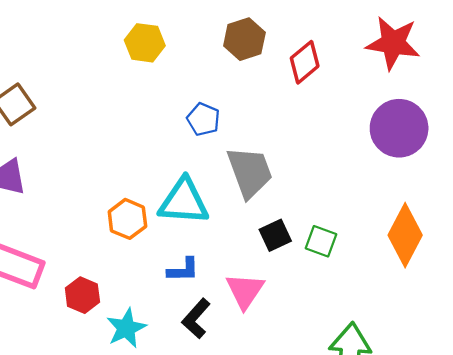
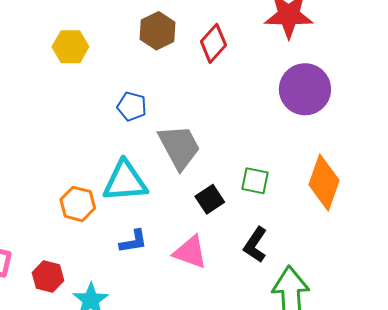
green square: (321, 241) -> (255, 181), moved
pink triangle: (245, 291) -> (190, 252), turned -36
black L-shape: (196, 319) -> (255, 245), moved

